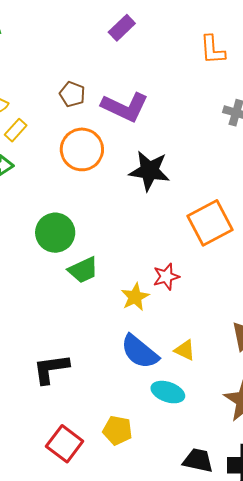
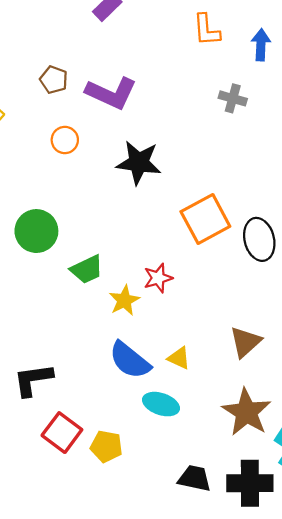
orange circle: (82, 149) -> (65, 140), size x0.6
green trapezoid: (83, 270) -> (87, 269), moved
red square: (65, 444) -> (62, 433), moved

